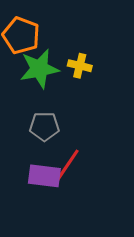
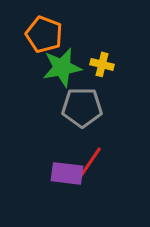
gray pentagon: (44, 126) -> (82, 107), moved, size x1.4

